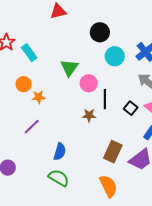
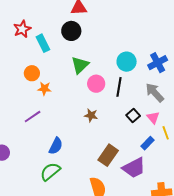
black circle: (100, 32) -> (71, 31), moved
black line: (105, 99) -> (119, 87), moved
green semicircle: (59, 178) -> (50, 172), turned -80

